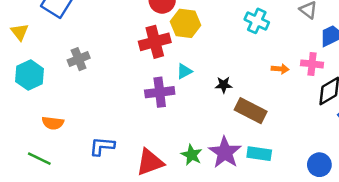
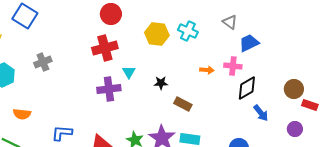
yellow hexagon: (185, 23) -> (157, 34), moved
cyan triangle: (184, 71) -> (129, 72), turned -32
brown rectangle: (251, 111) -> (183, 104), size x0.7

